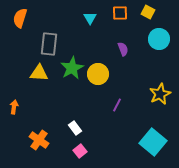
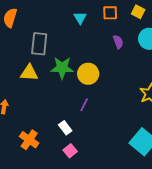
purple semicircle: (123, 49) -> (118, 42), moved
green star: (72, 68) -> (62, 68), turned 30
purple line: (117, 105) -> (84, 105), moved

